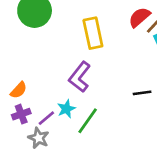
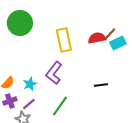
red semicircle: (139, 17) -> (97, 38), moved, turned 30
cyan star: (66, 109) -> (30, 84), moved

